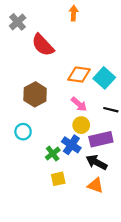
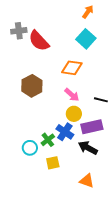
orange arrow: (74, 13) -> (88, 12), moved, turned 32
gray cross: (18, 22) -> (19, 31), moved, turned 35
cyan square: (104, 78) -> (86, 39), moved
cyan circle: (23, 132) -> (30, 148), moved
orange triangle: (95, 185) -> (87, 181), moved

